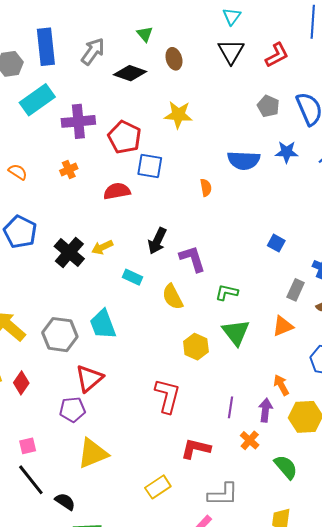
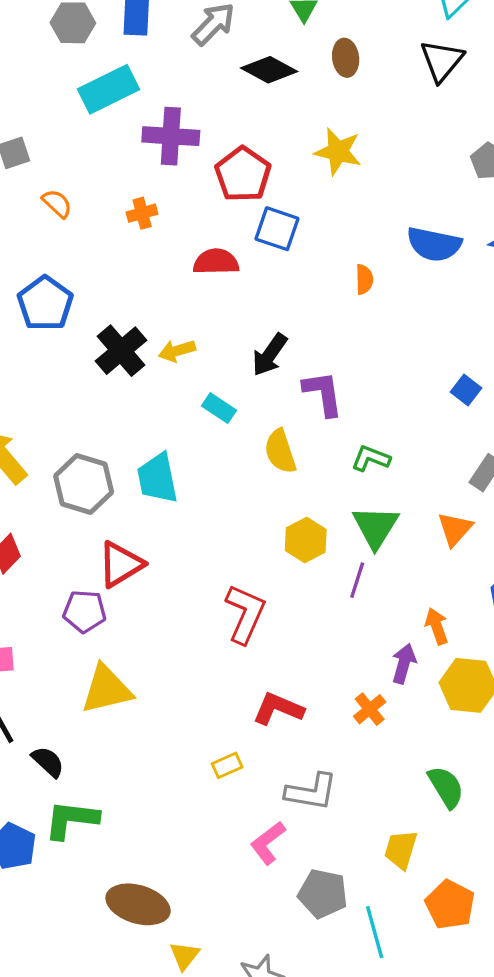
orange triangle: (283, 326) -> (455, 529), turned -35
purple line: (230, 407) -> (357, 580), moved
green semicircle: (286, 467) -> (446, 787), moved
yellow rectangle: (158, 487) -> (227, 765), moved, size x0.7

